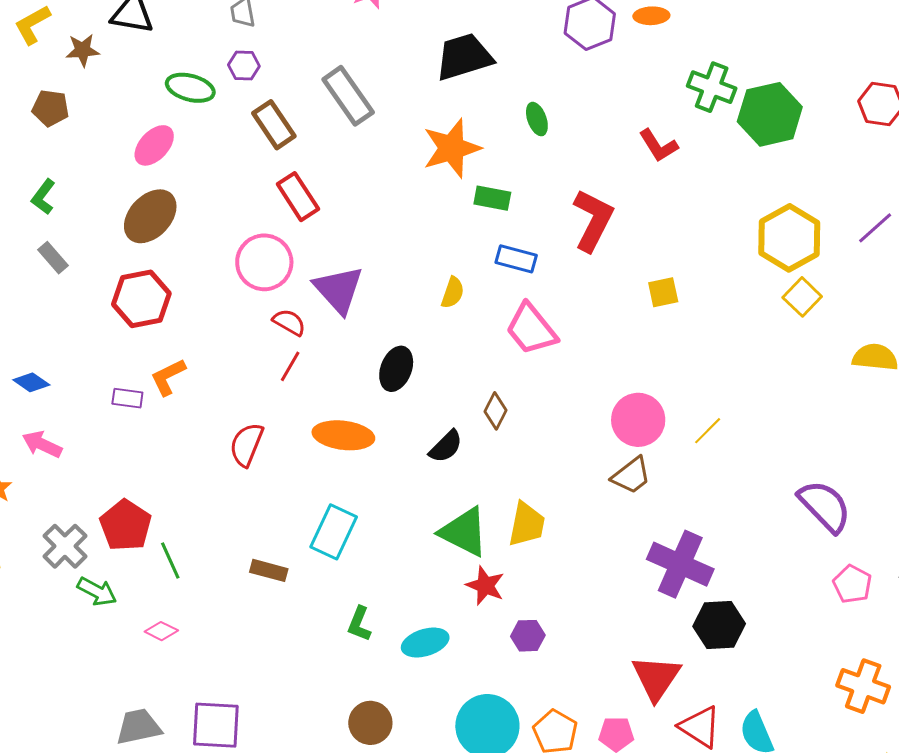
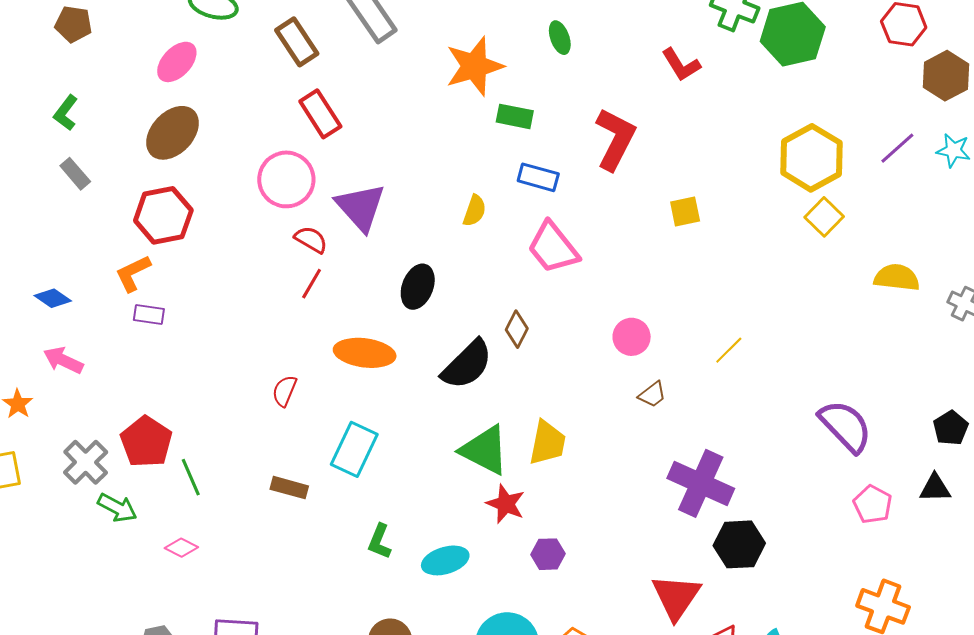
orange L-shape: (168, 377) -> (133, 273), moved
pink circle: (638, 420) -> (632, 337), moved, size x0.7
red semicircle: (247, 445) -> (284, 391), moved, size x0.7
black semicircle: (446, 446) -> (467, 365), size x1.5
brown trapezoid: (631, 475) -> (652, 395), size x0.7

